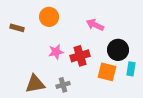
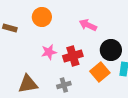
orange square: (107, 72) -> (100, 72), turned 36
gray cross: (63, 85) -> (64, 85), moved

